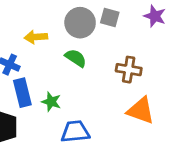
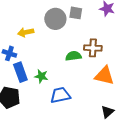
green semicircle: (76, 58) -> (73, 56), moved, turned -35

